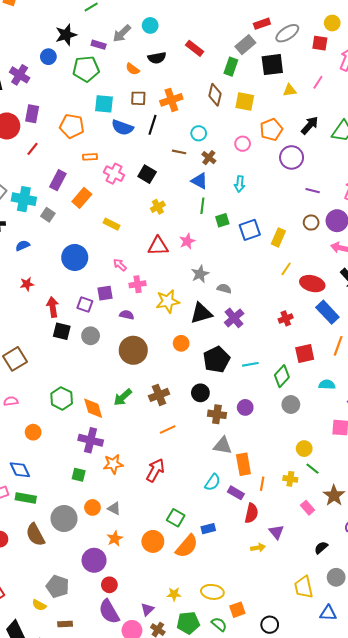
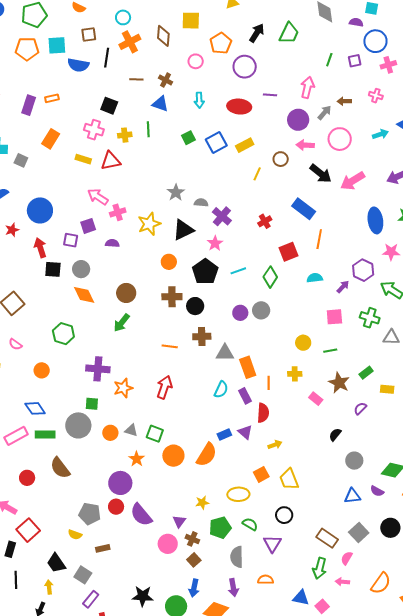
brown diamond: (215, 95) -> (163, 36), moved
orange cross: (171, 100) -> (130, 42), moved
orange pentagon: (72, 126) -> (27, 49), moved
cyan circle: (199, 133) -> (123, 17), moved
pink cross: (114, 174) -> (94, 130), moved
purple rectangle: (58, 180) -> (29, 105), moved
green line: (202, 206) -> (148, 129), moved
yellow cross: (158, 207) -> (125, 135), turned 32
brown circle: (311, 223) -> (281, 159), moved
yellow rectangle: (278, 237) -> (245, 145), turned 48
pink star: (187, 241) -> (215, 243), moved
red triangle: (158, 246) -> (111, 161), moved
blue circle: (75, 257) -> (40, 210), moved
pink arrow: (120, 265) -> (98, 197), size x1.5
red ellipse: (312, 284) -> (239, 107), moved
purple cross: (234, 318) -> (222, 216), moved
brown circle: (133, 350) -> (126, 293), moved, size x0.7
brown cross: (159, 395) -> (172, 297), moved, turned 30
pink semicircle: (11, 401) -> (15, 344), turned -128
gray circle: (291, 404) -> (261, 310), moved
orange diamond: (93, 408) -> (84, 295), moved
brown cross: (217, 414) -> (202, 336), moved
orange line: (168, 429) -> (170, 346), turned 42
green line: (313, 469) -> (330, 351), moved, turned -40
purple rectangle: (236, 493) -> (245, 396), turned 42
gray circle: (64, 518) -> (78, 425), moved
green square: (176, 518) -> (155, 434), moved
purple triangle: (276, 532) -> (245, 432), moved
red circle: (109, 585) -> (116, 507), moved
yellow trapezoid: (304, 587) -> (289, 479), moved
orange square: (237, 610) -> (261, 474), moved
purple semicircle: (109, 612) -> (141, 515), moved
black circle: (270, 625) -> (284, 515), moved

